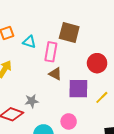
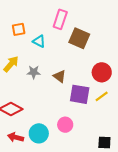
pink rectangle: (51, 52) -> (60, 19), moved
yellow line: (102, 97) -> (102, 96), moved
gray star: (32, 101) -> (34, 72), moved

